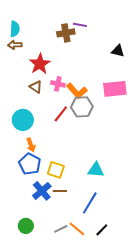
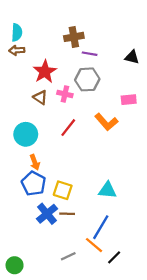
purple line: (80, 25) -> (90, 54), moved
pink rectangle: (115, 89) -> (129, 100), size x0.6
orange L-shape: (77, 91) -> (106, 122), moved
gray hexagon: (82, 107) -> (87, 79), moved
green circle: (26, 226) -> (15, 265), moved
orange line: (77, 229) -> (94, 245), moved

